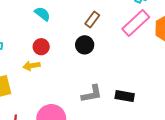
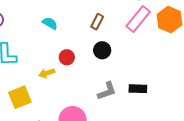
black circle: (85, 45) -> (102, 50), moved
red circle: (41, 47) -> (67, 57), moved

